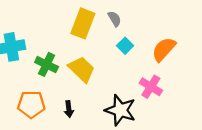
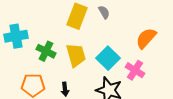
cyan square: (125, 46) -> (108, 58), moved, size x1.6
yellow trapezoid: (82, 69) -> (76, 55), turned 30

